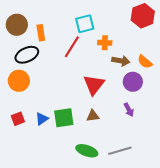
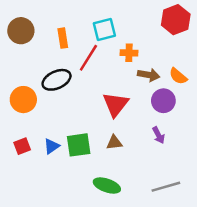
orange rectangle: (41, 33) -> (63, 38), moved
black ellipse: (27, 55) -> (57, 80), moved
gray line: (120, 151) -> (166, 187), moved

